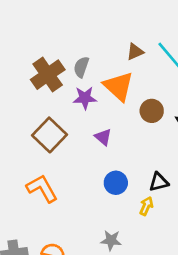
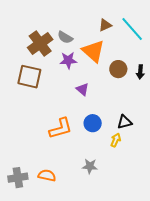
gray semicircle: (81, 67) -> (65, 37), turned -77
brown square: (49, 135) -> (29, 77), moved, turned -30
orange L-shape: (42, 188) -> (61, 128), moved, turned 105

